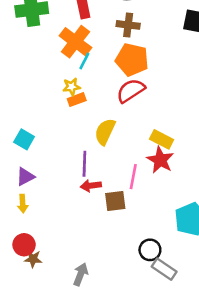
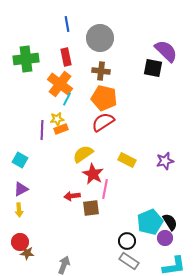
yellow semicircle: (105, 132) -> (83, 154), turned 30
red star: (160, 160) -> (93, 174), moved
purple line: (84, 164) -> (42, 130), moved
black circle: (150, 250) -> (127, 241), moved

